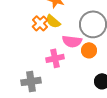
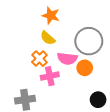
orange cross: (40, 23) -> (39, 59), moved

